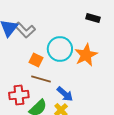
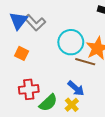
orange square: (36, 60) -> (22, 53), moved
brown line: (41, 79) -> (85, 62), moved

